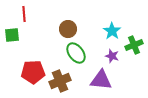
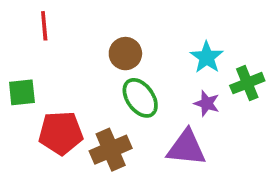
green square: (12, 35) -> (22, 92), moved

